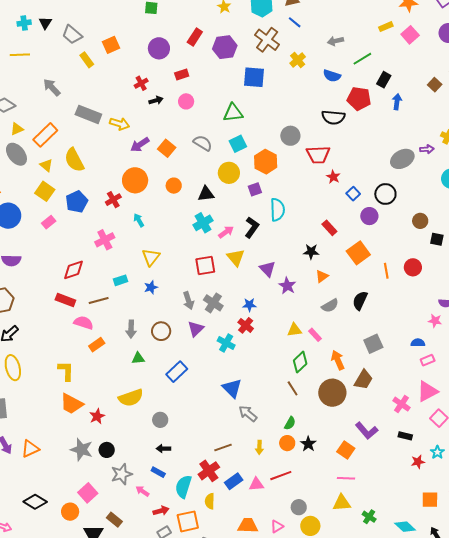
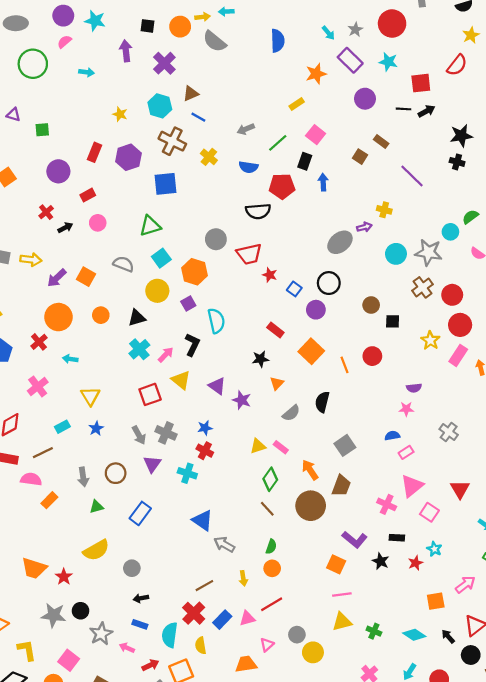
pink square: (410, 35) -> (316, 135), moved
cyan arrow: (139, 220) -> (70, 359), turned -40
yellow L-shape: (66, 371) -> (27, 650), moved
black star: (308, 444) -> (381, 561), moved
pink triangle: (277, 526) -> (267, 645), moved

